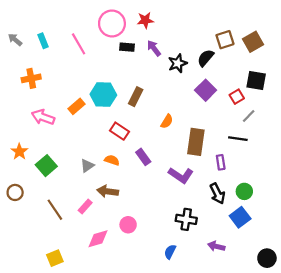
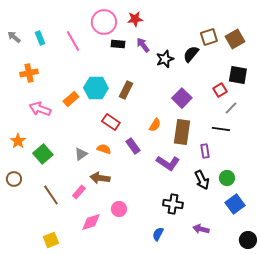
purple square: (206, 90) -> (182, 98), moved
orange semicircle: (167, 121) -> (155, 125), moved
blue square: (240, 217) -> (235, 204), moved

